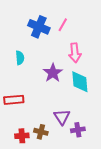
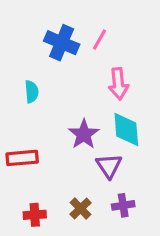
purple star: (53, 73) -> (84, 134), moved
purple triangle: (62, 117) -> (109, 166), moved
brown cross: (41, 132) -> (81, 208), moved, turned 32

